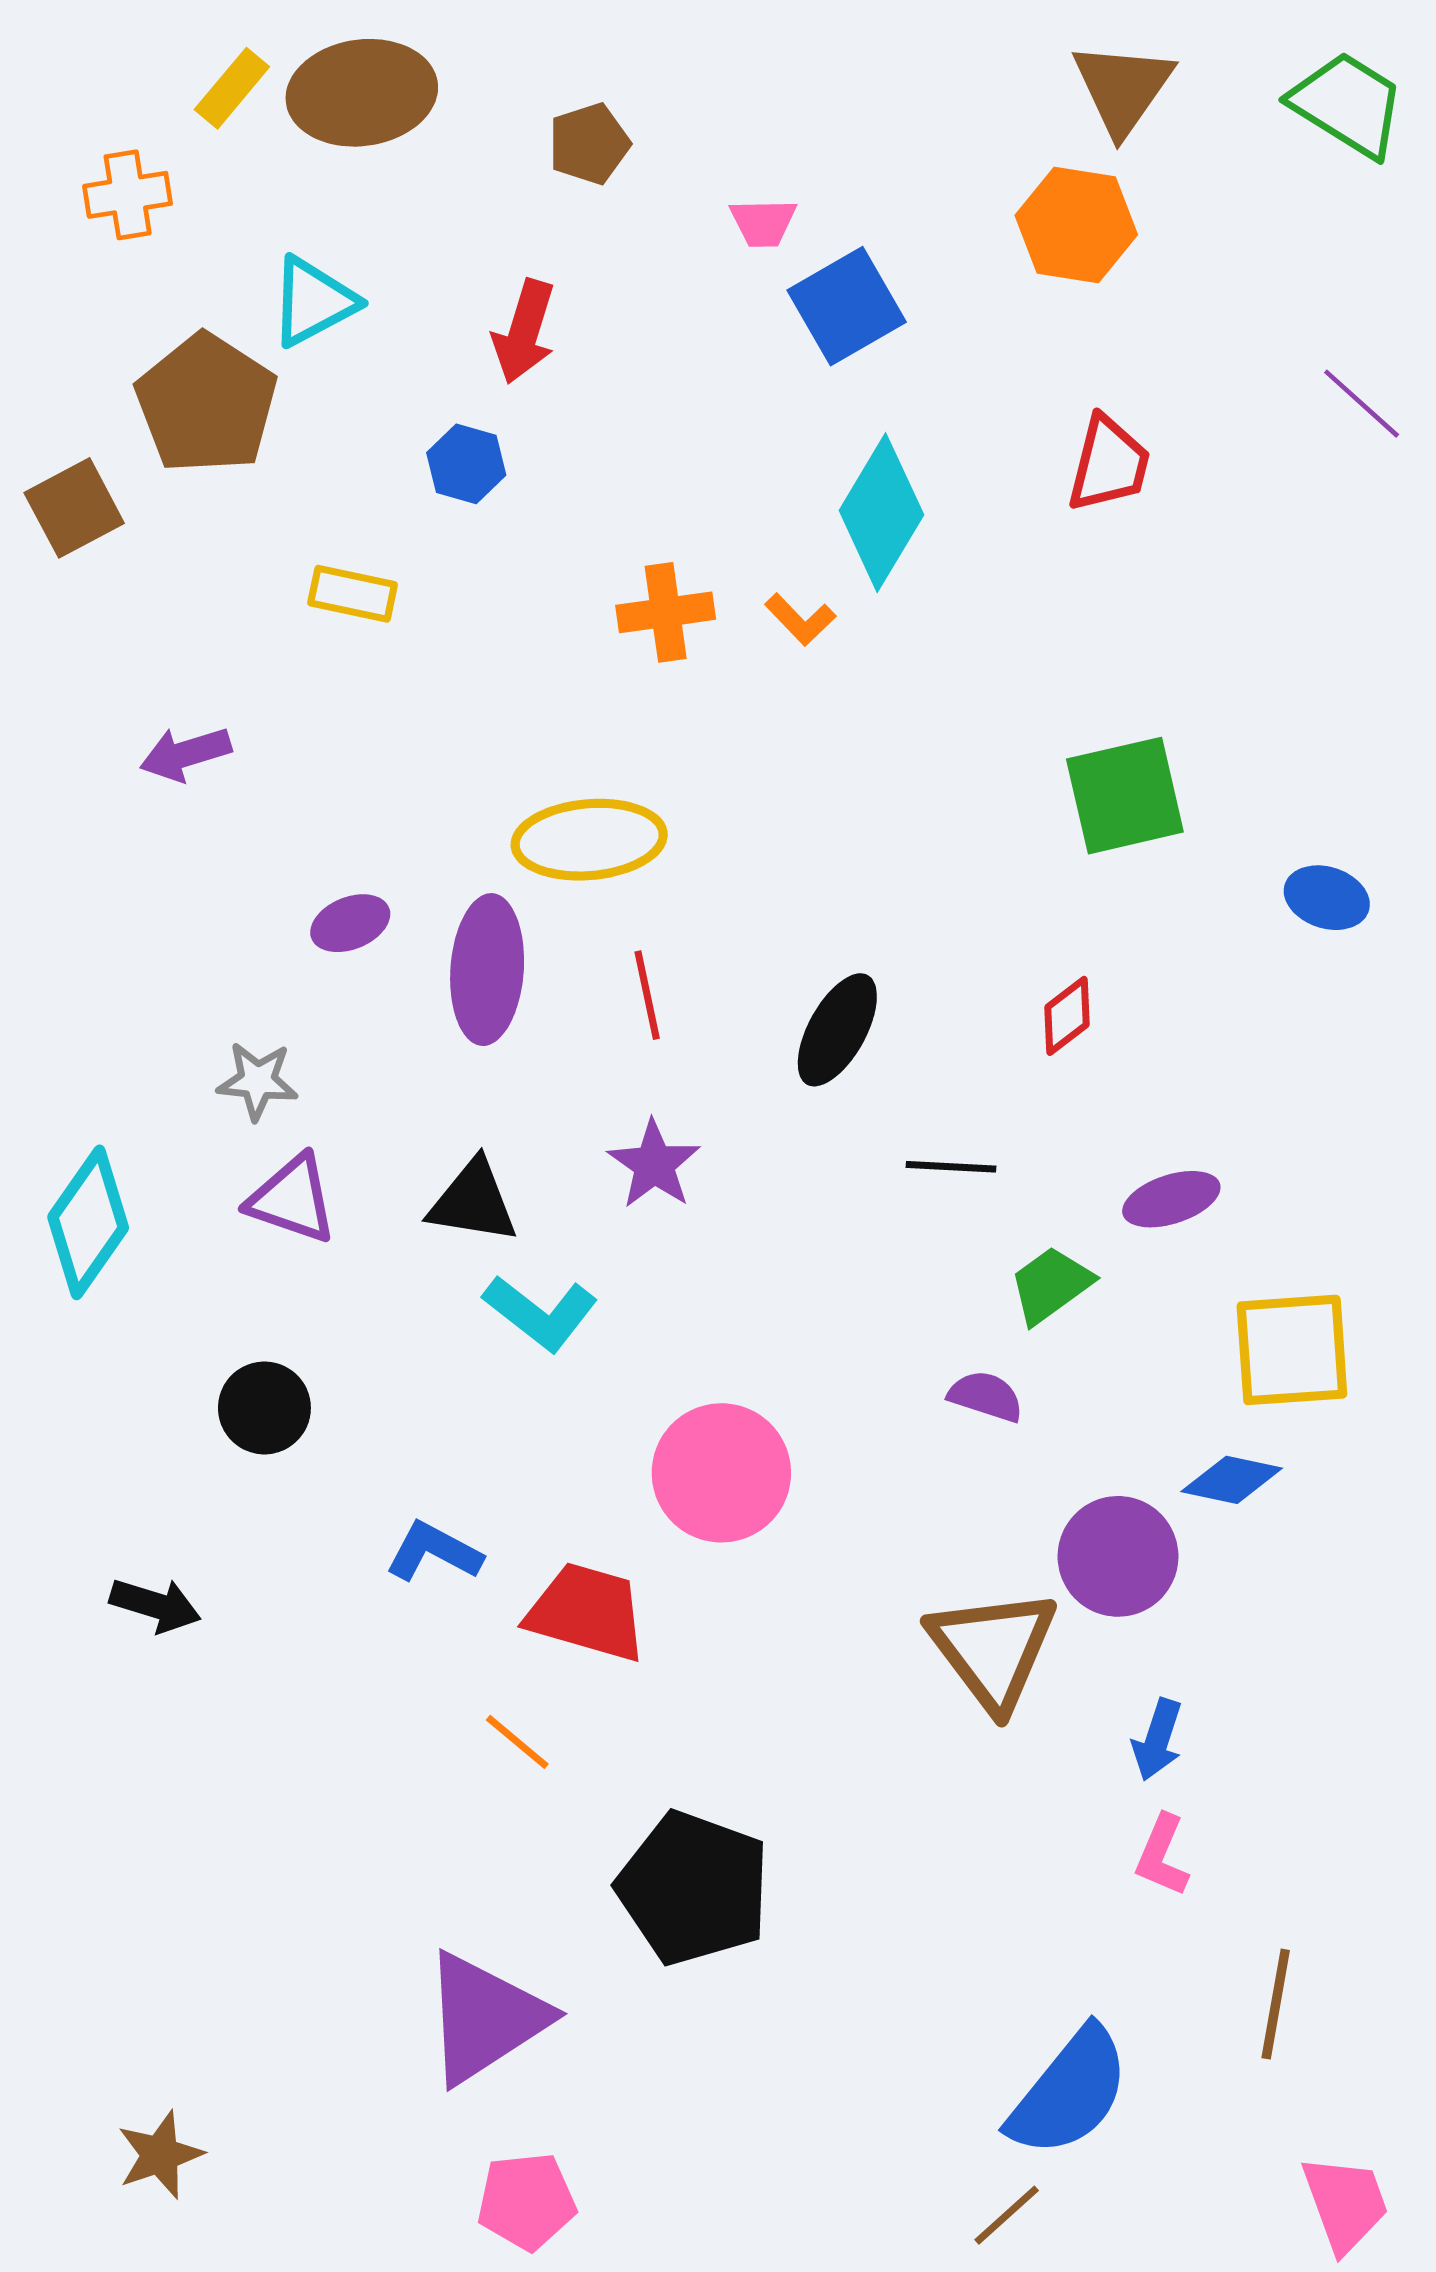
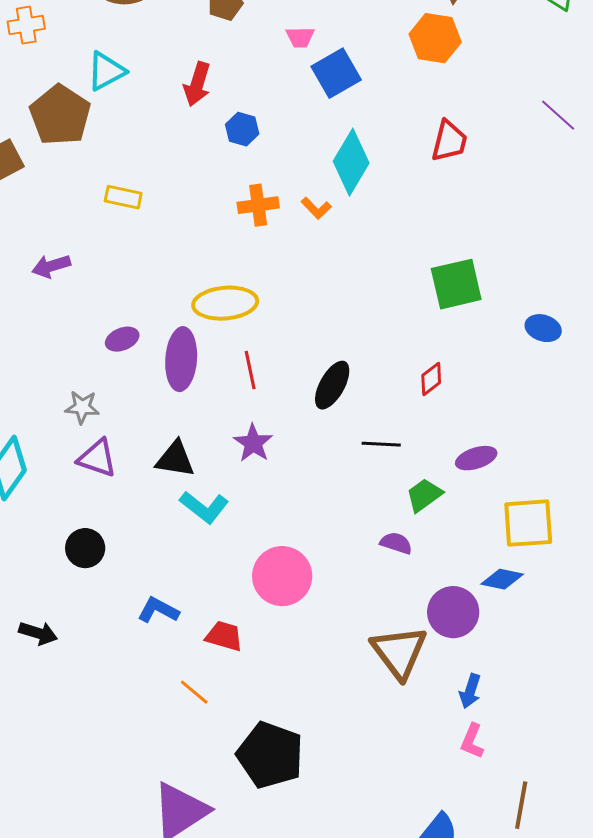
blue hexagon: (466, 464) -> (242, 129), moved
red trapezoid: (587, 1612) -> (224, 636), size x0.7

